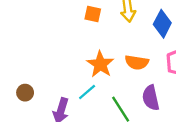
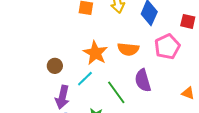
brown circle: (25, 93) -> (55, 66), moved

